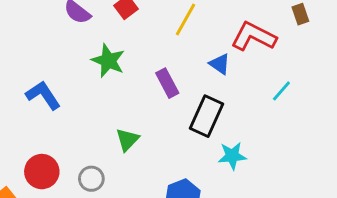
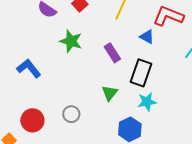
green triangle: (127, 140) -> (110, 93), moved
cyan star: (232, 156) -> (147, 102), moved
gray circle: (91, 179) -> (71, 114), moved

